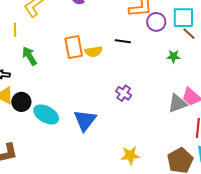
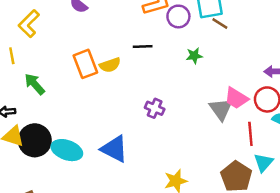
green star: (173, 56) -> (194, 56), moved
black circle: (21, 102) -> (35, 140), size x1.4
gray triangle: (177, 103) -> (221, 109), turned -35
blue triangle: (85, 120) -> (114, 149), turned -30

